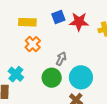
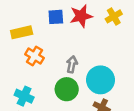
blue square: (58, 17) -> (56, 17), turned 32

